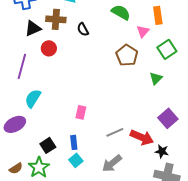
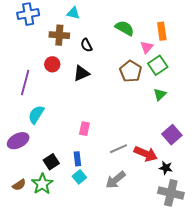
black triangle: (33, 28) -> (81, 73), moved
green square: (167, 49) -> (158, 65), moved

